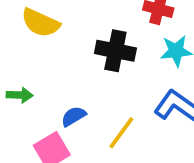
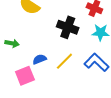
yellow line: (121, 133) -> (64, 61), moved

